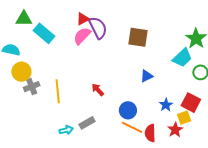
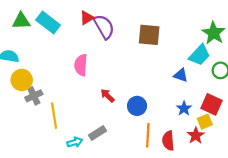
cyan rectangle: (44, 33) -> (48, 23), moved
pink semicircle: (82, 36) -> (81, 65), moved, turned -36
blue triangle: (147, 76) -> (181, 75), moved, turned 48
yellow line: (58, 91) -> (54, 116), moved
blue circle: (128, 110) -> (137, 106), moved
orange line: (132, 127) -> (148, 135), turned 70

